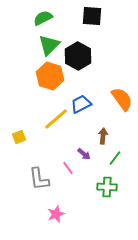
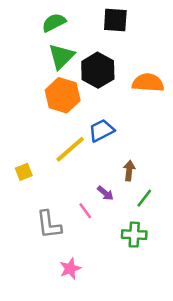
orange semicircle: (122, 99) -> (148, 83), moved, turned -50

